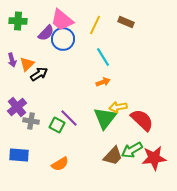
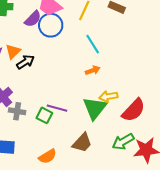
purple line: (69, 118) -> (57, 108), turned -30
red semicircle: (142, 120) -> (134, 110), turned 90
brown trapezoid: (113, 156) -> (82, 143), moved

